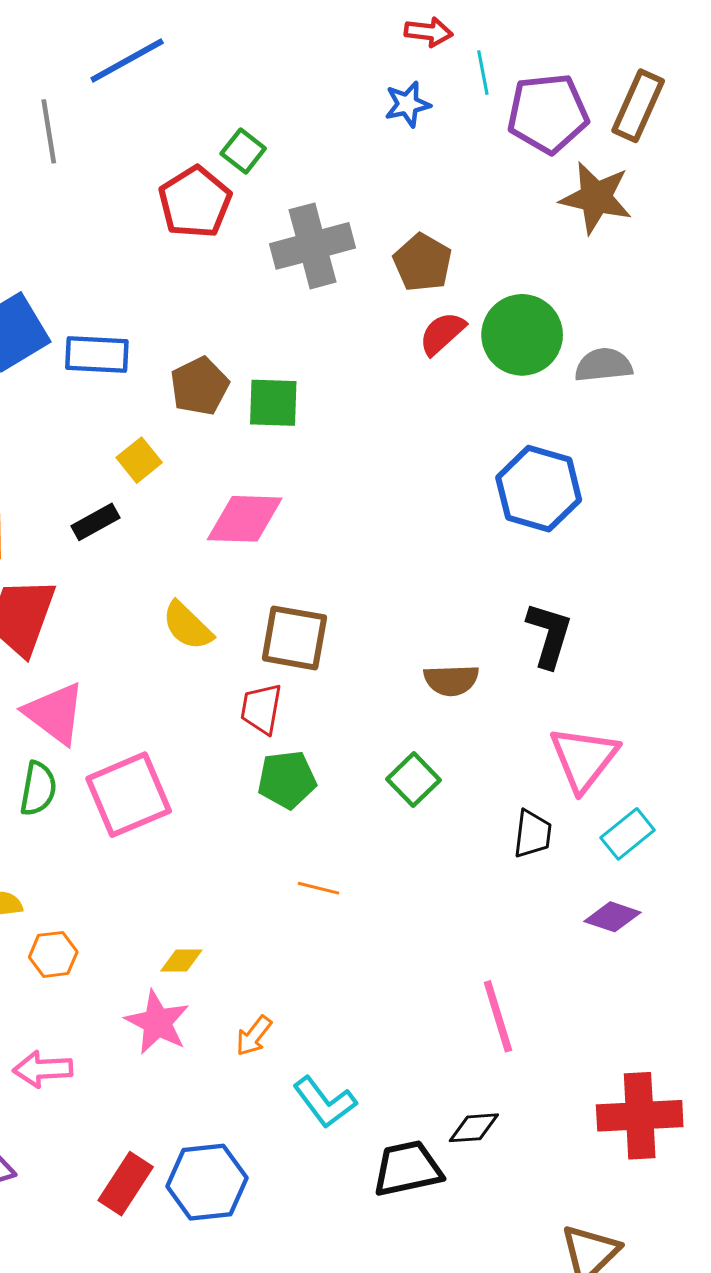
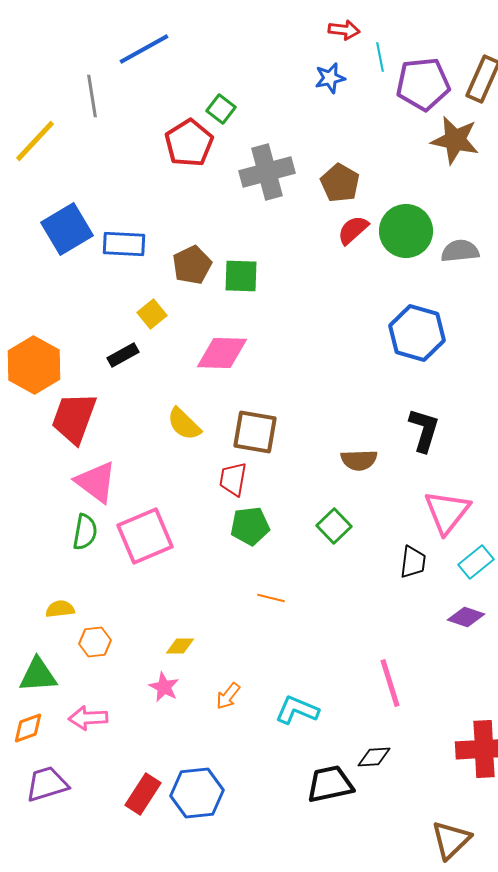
pink star: (157, 1022) -> (164, 687), size x0.7
cyan L-shape: (325, 1102) -> (297, 710), moved, turned 150

